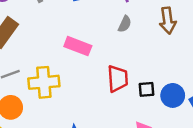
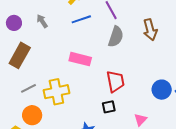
gray semicircle: (125, 24) -> (116, 37), size x1.5
black square: (147, 89) -> (109, 107), moved

